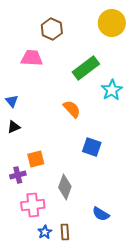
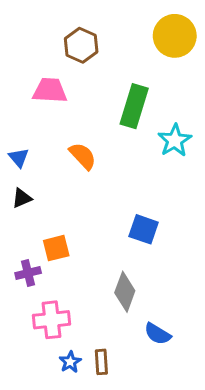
green rectangle: (86, 68) -> (134, 106), turned -36
orange semicircle: (72, 109) -> (83, 156), moved
gray diamond: (65, 187) -> (125, 292), moved

